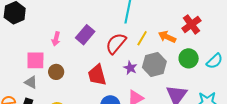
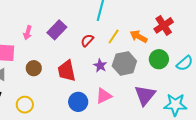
red semicircle: (116, 43) -> (87, 40), size x0.6
brown circle: (56, 72) -> (34, 68), moved

